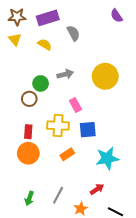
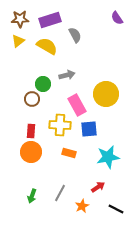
yellow triangle: (15, 39) -> (18, 41), turned 32
yellow semicircle: (45, 44) -> (47, 46), size x1.5
yellow circle: (105, 76) -> (106, 94), moved
pink rectangle: (75, 105) -> (77, 105), size x1.5
orange rectangle: (67, 154) -> (69, 153), turned 48

